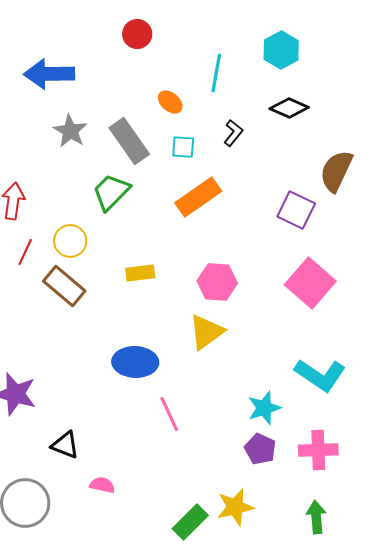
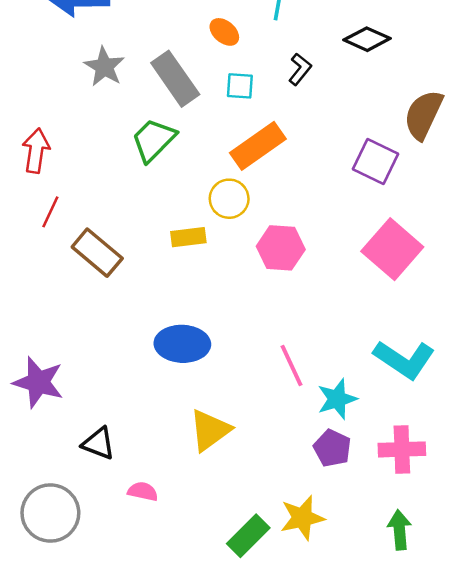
yellow circle: (70, 241) -> (229, 199), moved
yellow triangle: (206, 332) -> (210, 430), moved
pink line: (169, 414) -> (292, 365), moved

